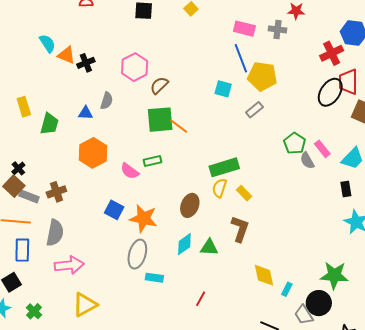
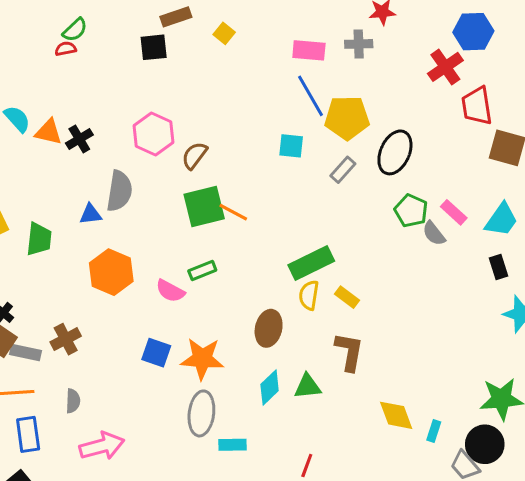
black ellipse: (330, 92) -> (395, 152), moved
gray semicircle: (107, 101) -> (119, 191), size x1.5
gray semicircle: (55, 233) -> (73, 401), size x0.6

